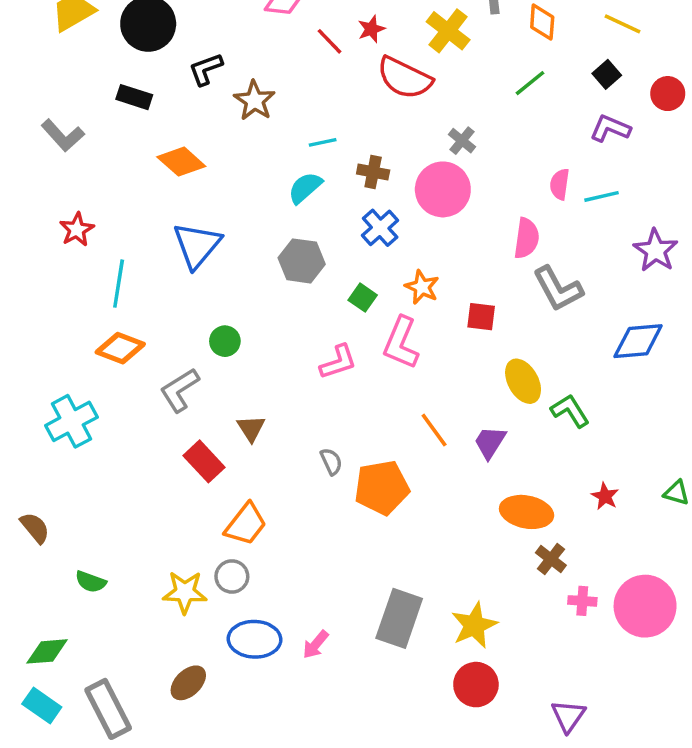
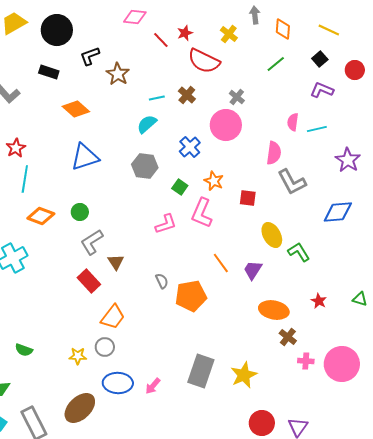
yellow cross: (448, 31) -> (229, 34), size x0.7
brown cross: (373, 172) -> (187, 95), moved, turned 30
blue triangle: (197, 245) -> (85, 157), turned 32
cyan line: (119, 284) -> (25, 179), moved
green circle: (225, 341) -> (80, 212), moved
gray L-shape: (180, 390) -> (92, 242), moved
yellow star: (185, 592) -> (78, 356), size x0.7
brown ellipse: (188, 683) -> (80, 408), size x1.5
red circle: (476, 685) -> (262, 423), moved

